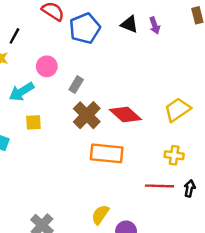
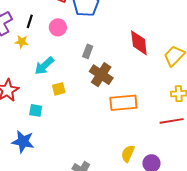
pink circle: (47, 66) -> (58, 27), moved
red diamond: (125, 114) -> (139, 43), moved, turned 52

